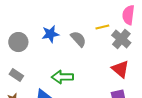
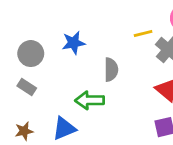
gray semicircle: (78, 39) -> (111, 70), moved, turned 42
gray rectangle: (16, 75) -> (27, 87), moved

